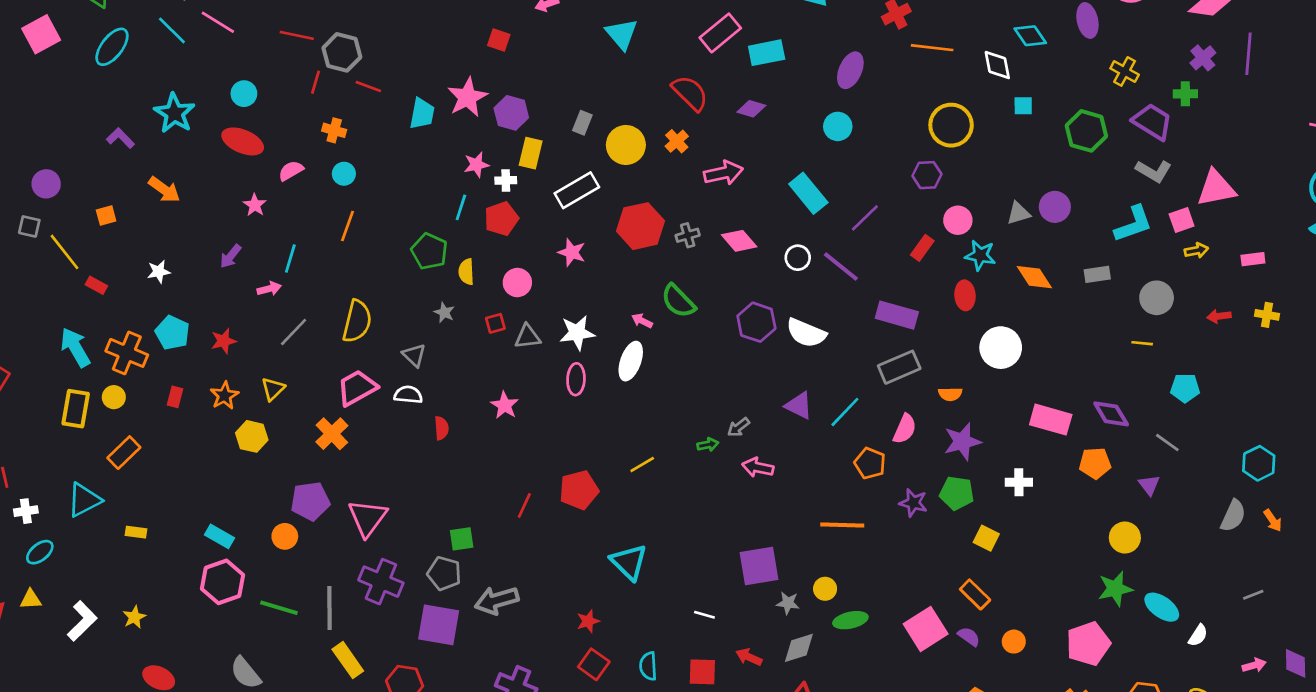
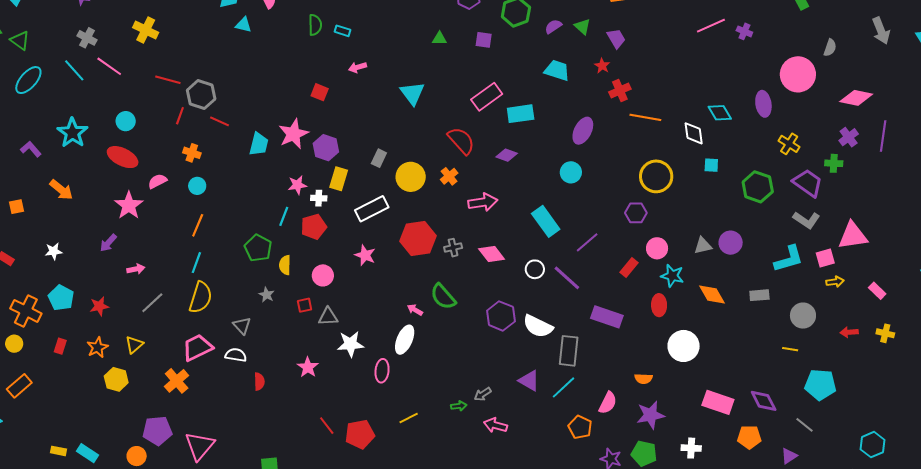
pink star: (255, 205) -> (129, 205), size x1.6
cyan line: (290, 259) -> (196, 263), moved
pink rectangle: (1253, 259) -> (877, 291), turned 48
white star: (577, 333) -> (350, 344), moved
gray rectangle: (899, 367) -> (569, 351), moved, turned -64
pink ellipse: (576, 379) -> (382, 371), moved
cyan pentagon: (1185, 388) -> (820, 385), size x1.4
purple triangle: (1149, 485) -> (789, 456), turned 30
red line: (524, 505) -> (327, 426), moved, turned -66
yellow rectangle: (136, 532) -> (58, 451), moved

